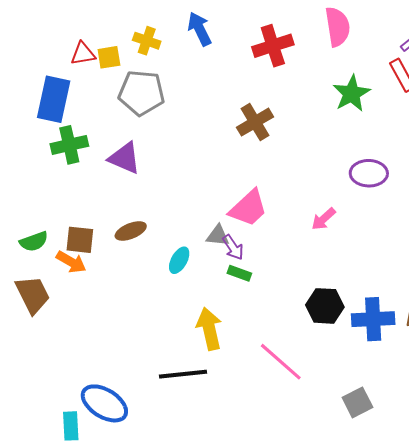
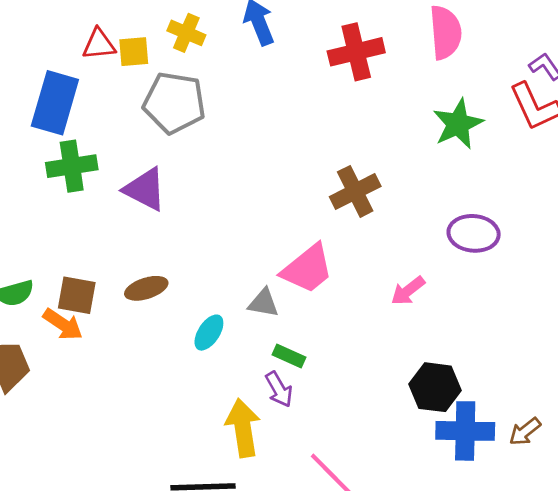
brown cross: (255, 122) -> (355, 191), moved
purple arrow: (233, 247) -> (279, 389), moved
black hexagon: (325, 306) -> (435, 387), moved

